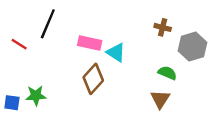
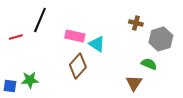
red line: (19, 44) -> (16, 37), turned -48
green semicircle: (167, 73) -> (149, 64), moved

